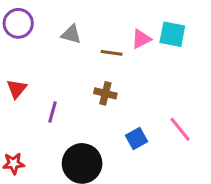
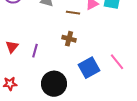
red triangle: (17, 89) -> (12, 47), moved
blue square: (137, 139) -> (89, 68), size x1.5

